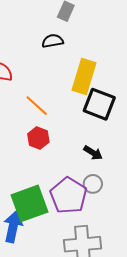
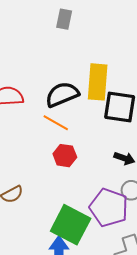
black semicircle: (53, 41) -> (62, 94), moved, size x1.5
green square: (29, 203) -> (71, 225), turned -30

